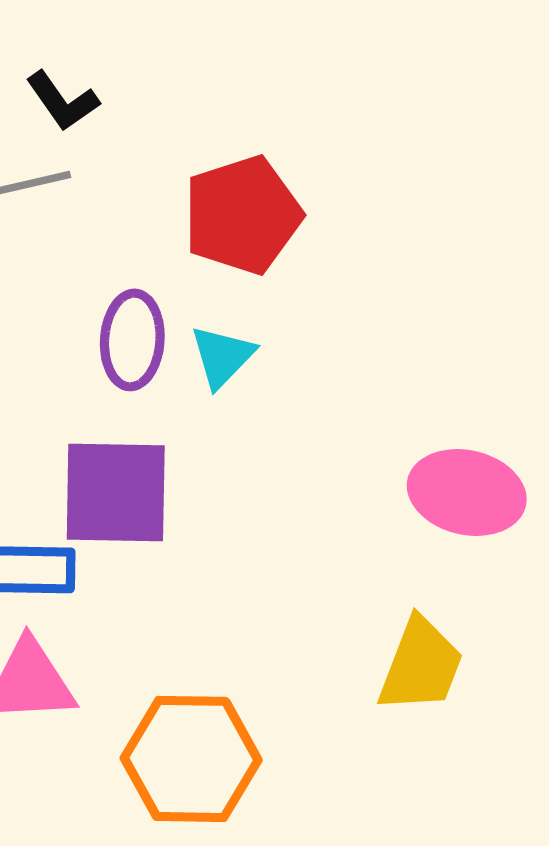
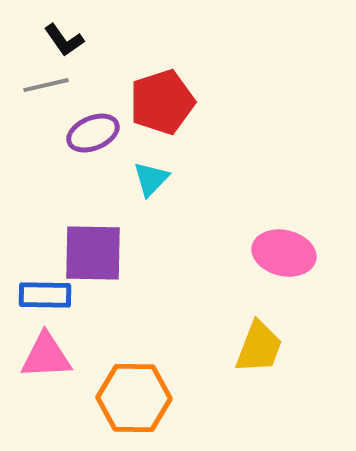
purple ellipse: (132, 340) -> (93, 133), moved, turned 63

